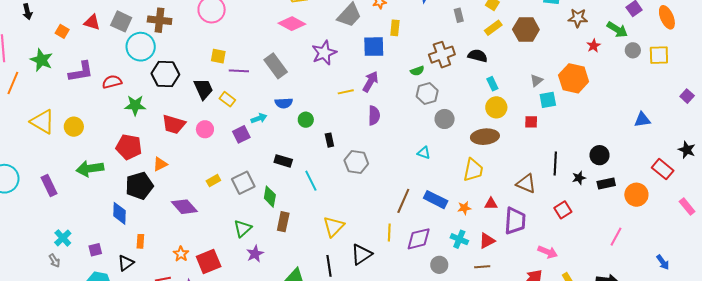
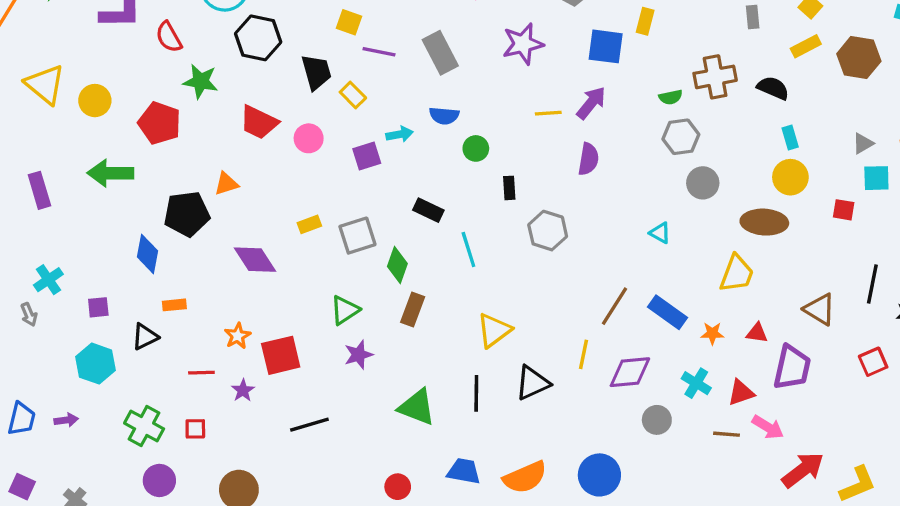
red semicircle: (112, 82) -> (169, 37), turned -114
red pentagon: (129, 147) -> (160, 123), moved
orange rectangle: (140, 241) -> (174, 305), turned 72
pink arrow: (548, 252) -> (768, 427), moved

